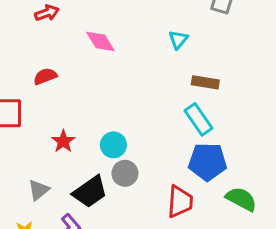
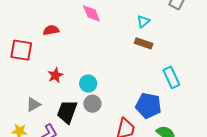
brown rectangle: (205, 82) -> (144, 43), moved
cyan rectangle: (199, 119) -> (171, 77), moved
black trapezoid: (90, 192) -> (67, 112), turned 135

